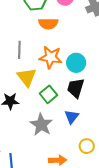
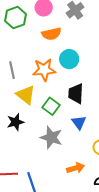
orange semicircle: (48, 24) -> (51, 34), moved
cyan circle: (76, 63) -> (69, 59), moved

